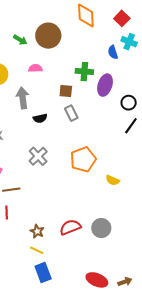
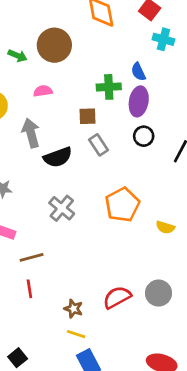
blue semicircle: (113, 52) -> (138, 72), moved
black circle: (129, 103) -> (144, 136), moved
black semicircle: (40, 118) -> (58, 157), size x1.5

